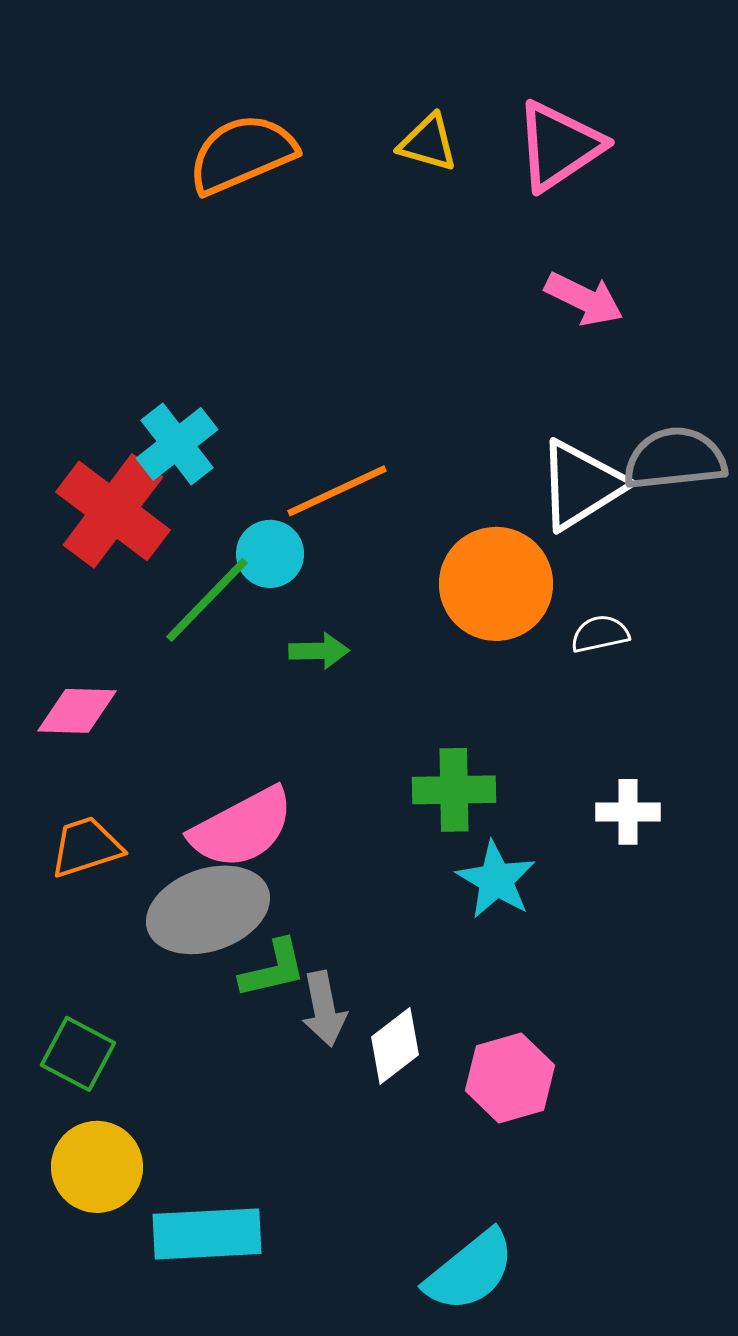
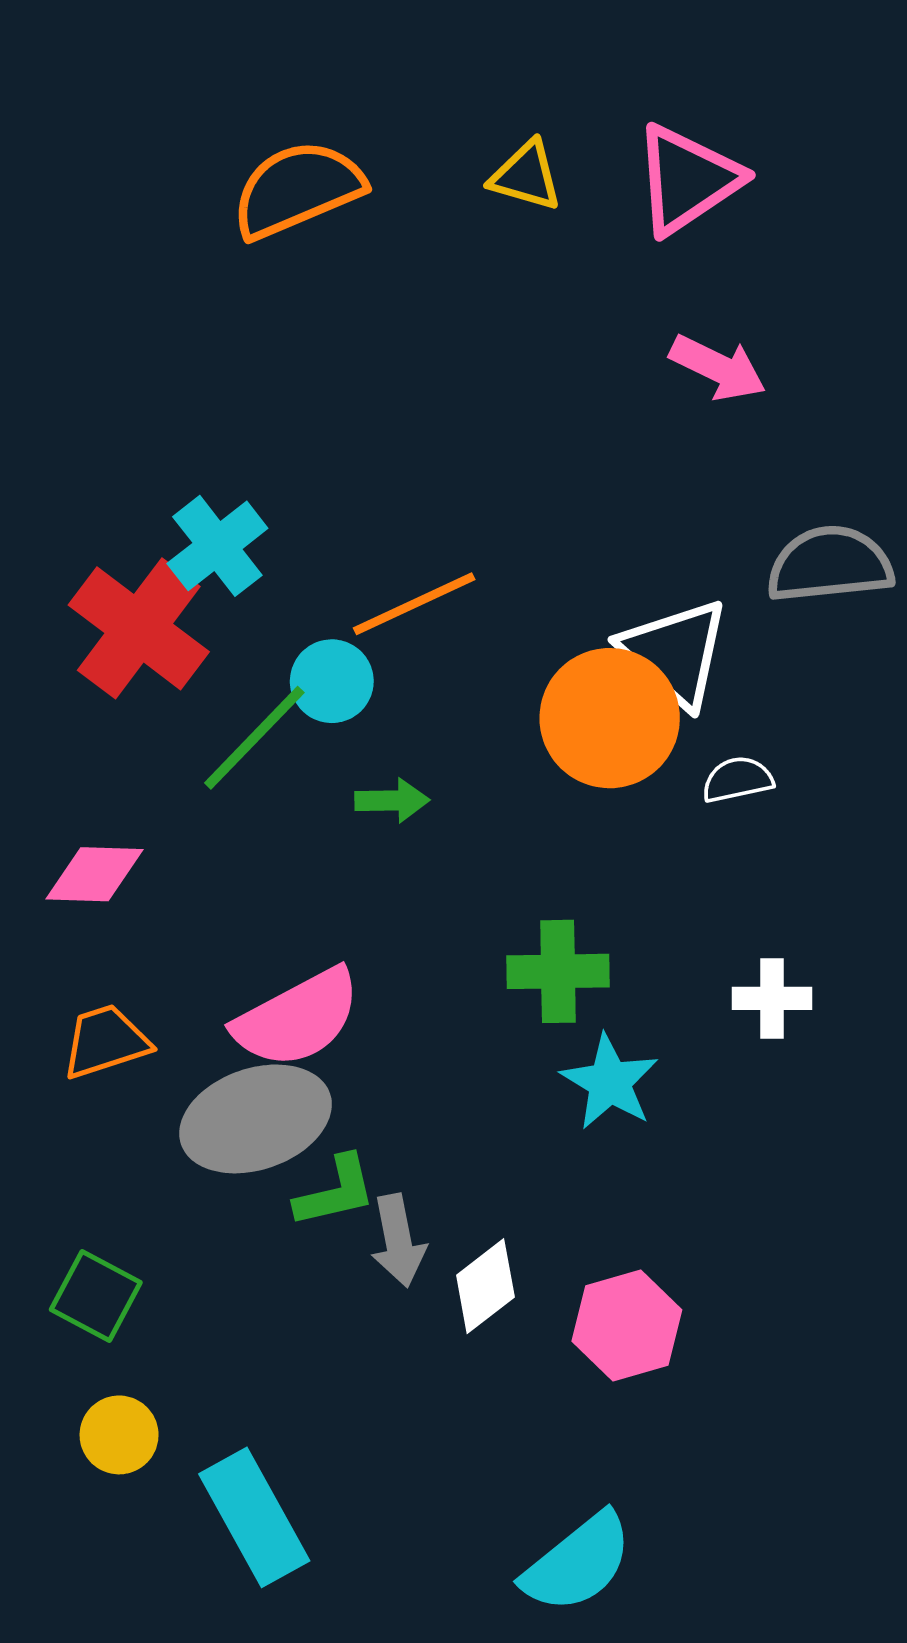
white triangle: (581, 485) -> (675, 653), moved, turned -46
yellow circle: (97, 1167) -> (119, 1435), size x0.7
cyan rectangle: (207, 1234) -> (254, 1517), turned 64

